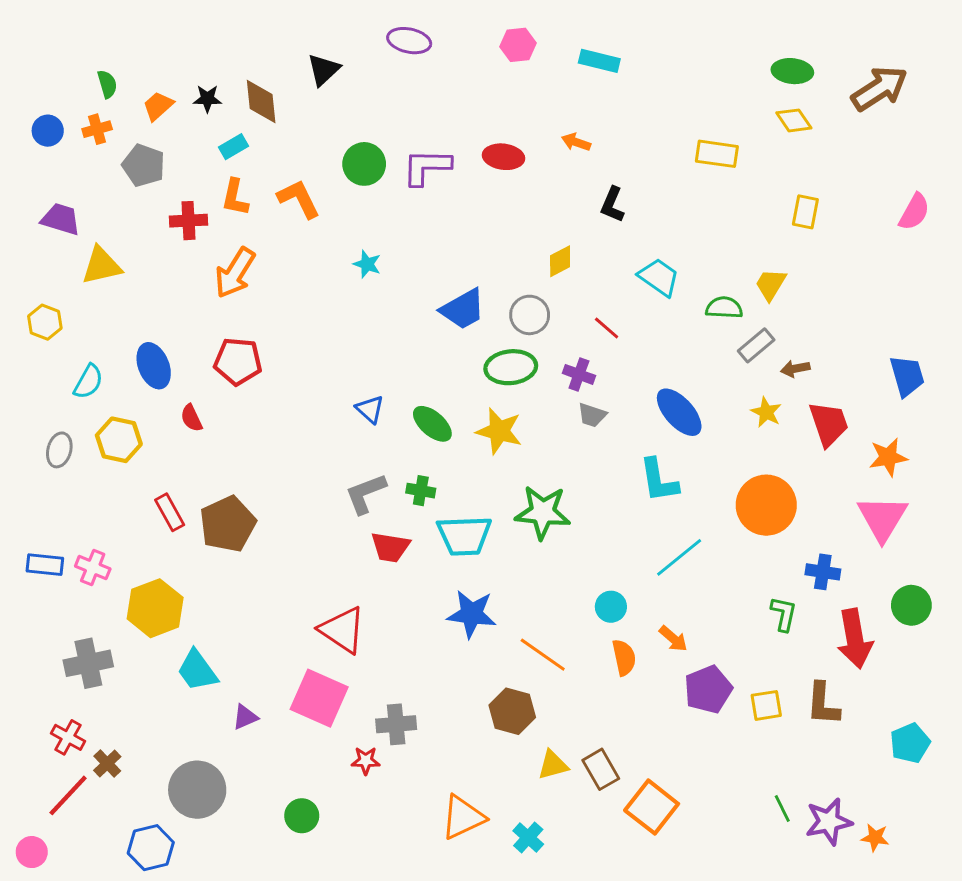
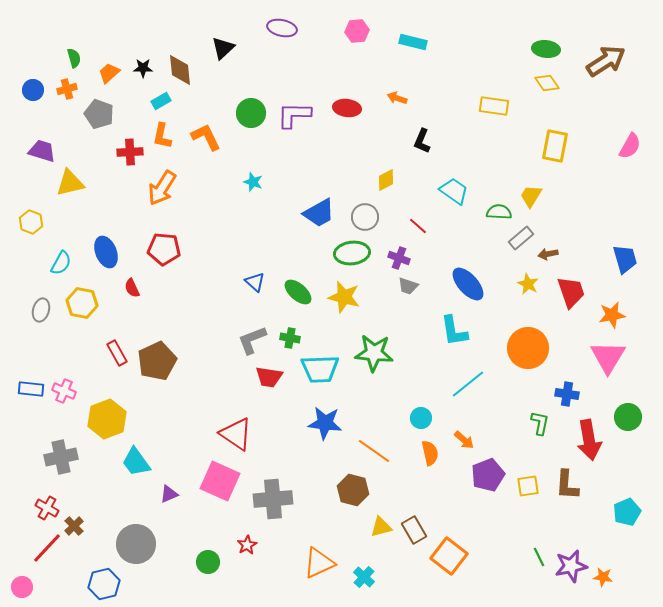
yellow rectangle: (805, 212) -> (555, 146), size x1.4
gray cross: (396, 724) -> (273, 499), size x1.4
red star: (366, 761) -> (247, 545), moved, turned -30

